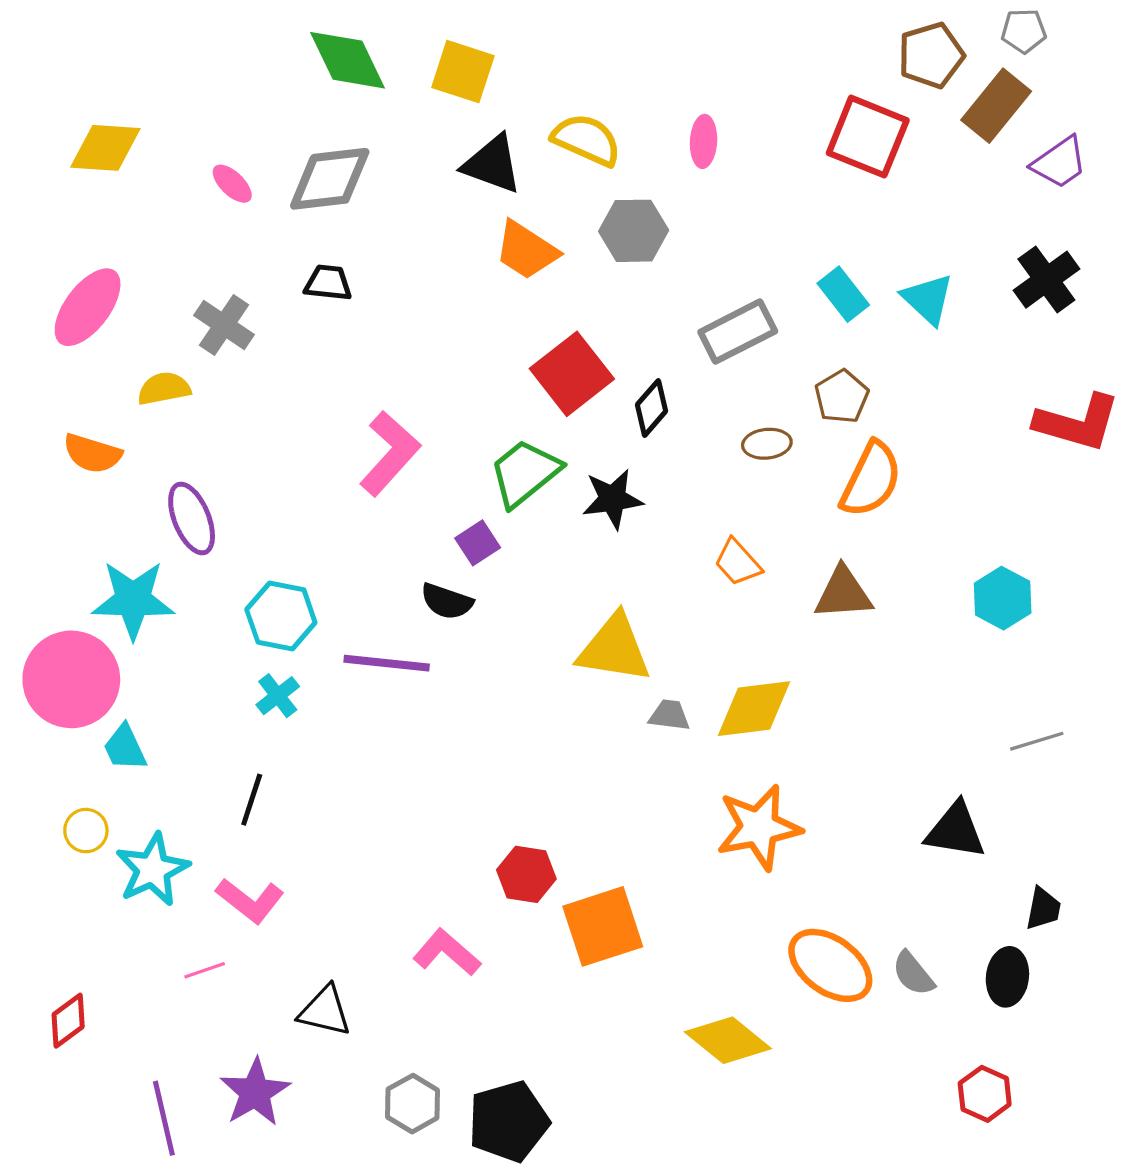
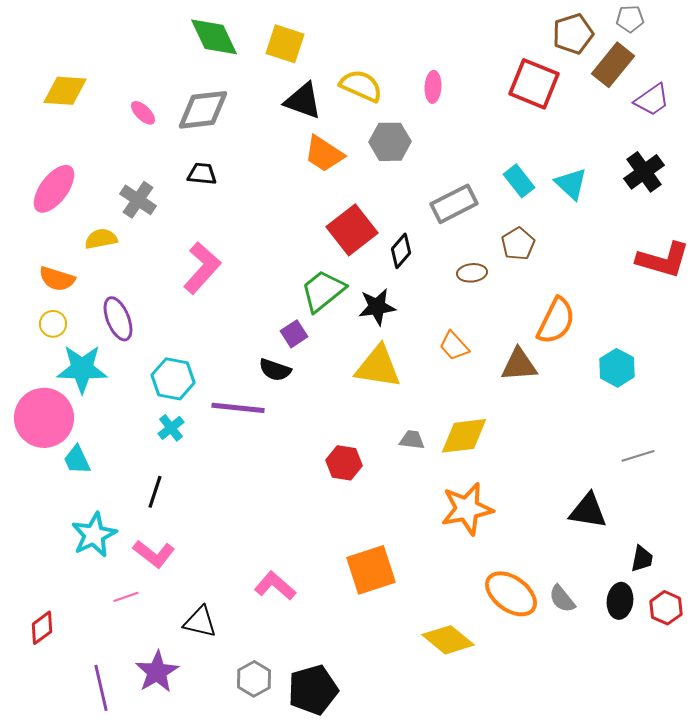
pink L-shape: (390, 453) -> (202, 268), moved
orange semicircle: (871, 479) -> (556, 321), moved
yellow triangle: (614, 649) -> (378, 367), moved
yellow circle: (86, 831) -> (53, 324), moved
red hexagon: (526, 874) -> (344, 463), moved
red hexagon: (985, 1094) -> (666, 608), moved

